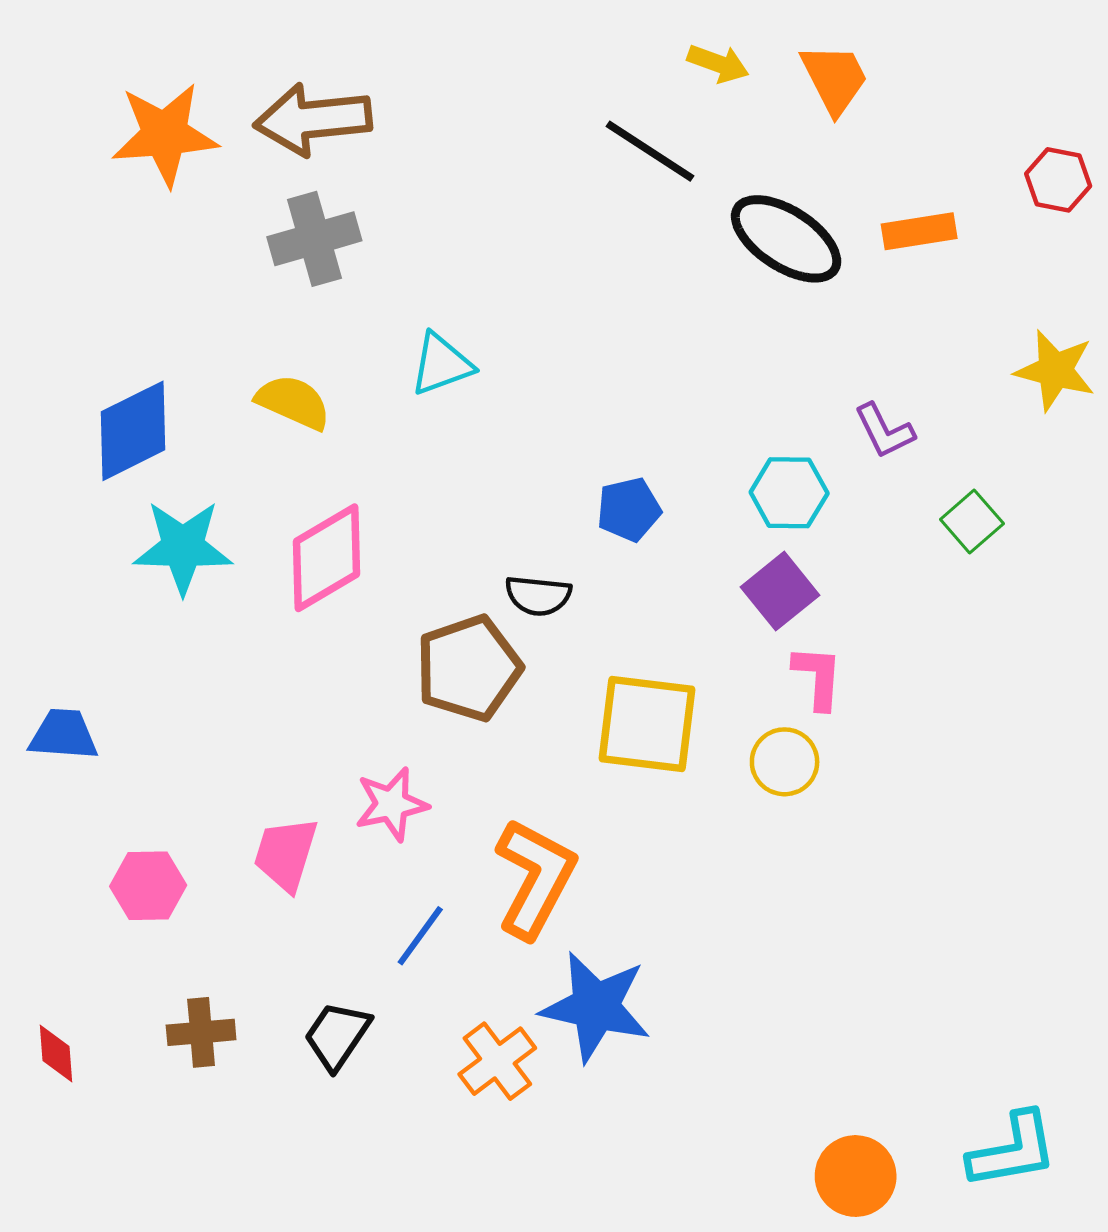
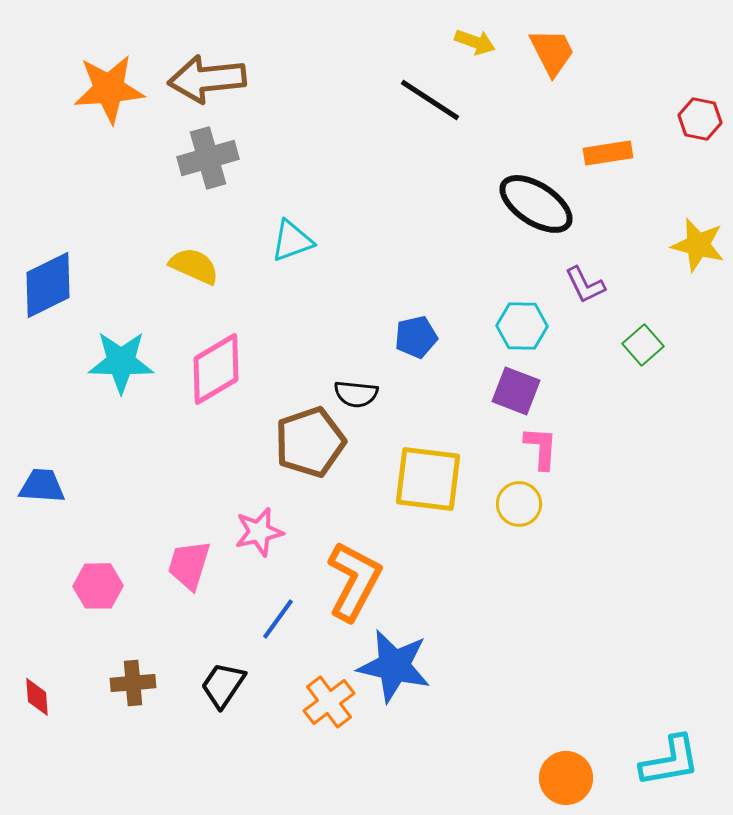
black ellipse: (786, 239) -> (536, 204), moved
blue diamond: (133, 431) -> (48, 285), moved
purple square: (780, 591) -> (516, 391), turned -30

